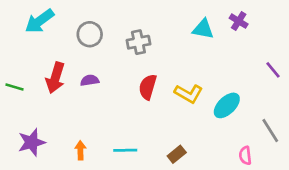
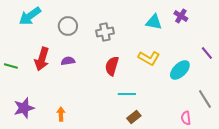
yellow L-shape: (189, 94) -> (149, 58), moved
cyan ellipse: (227, 105) -> (180, 70), moved
cyan line: (125, 150) -> (127, 94), moved

